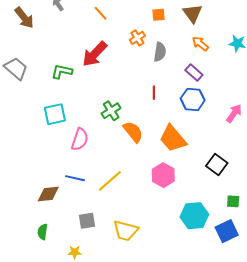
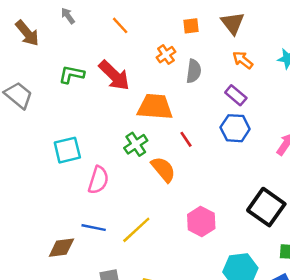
red arrow: (95, 54) -> (114, 75), turned -88
green L-shape: (62, 71) -> (71, 74), moved
red line: (154, 93) -> (186, 139), moved, turned -32
orange trapezoid: (173, 139) -> (155, 107), moved, turned 136
black square: (217, 165) -> (266, 207), size x1.4

